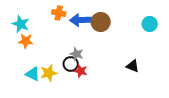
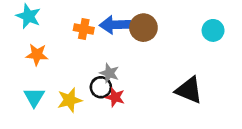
orange cross: (59, 13) -> (84, 29), moved
cyan star: (21, 24) -> (28, 16), moved
black triangle: (133, 66) -> (189, 90), size x1.5
cyan triangle: (33, 74) -> (34, 97), moved, turned 35

